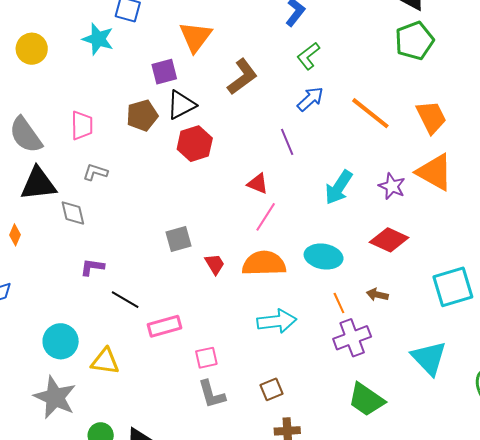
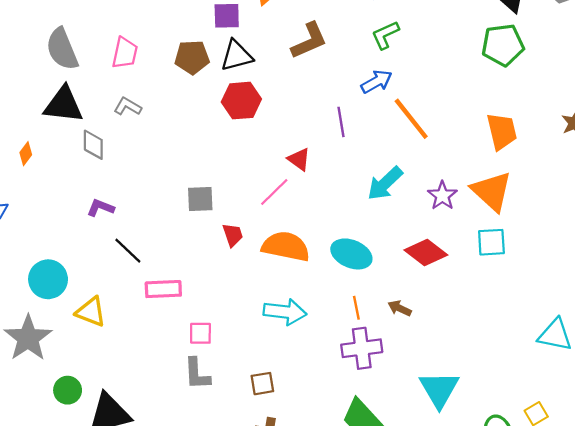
orange line: (370, 113) -> (411, 119), moved
pink line: (266, 217) -> (274, 192), moved
cyan square: (453, 287) -> (491, 242), moved, size x0.7

